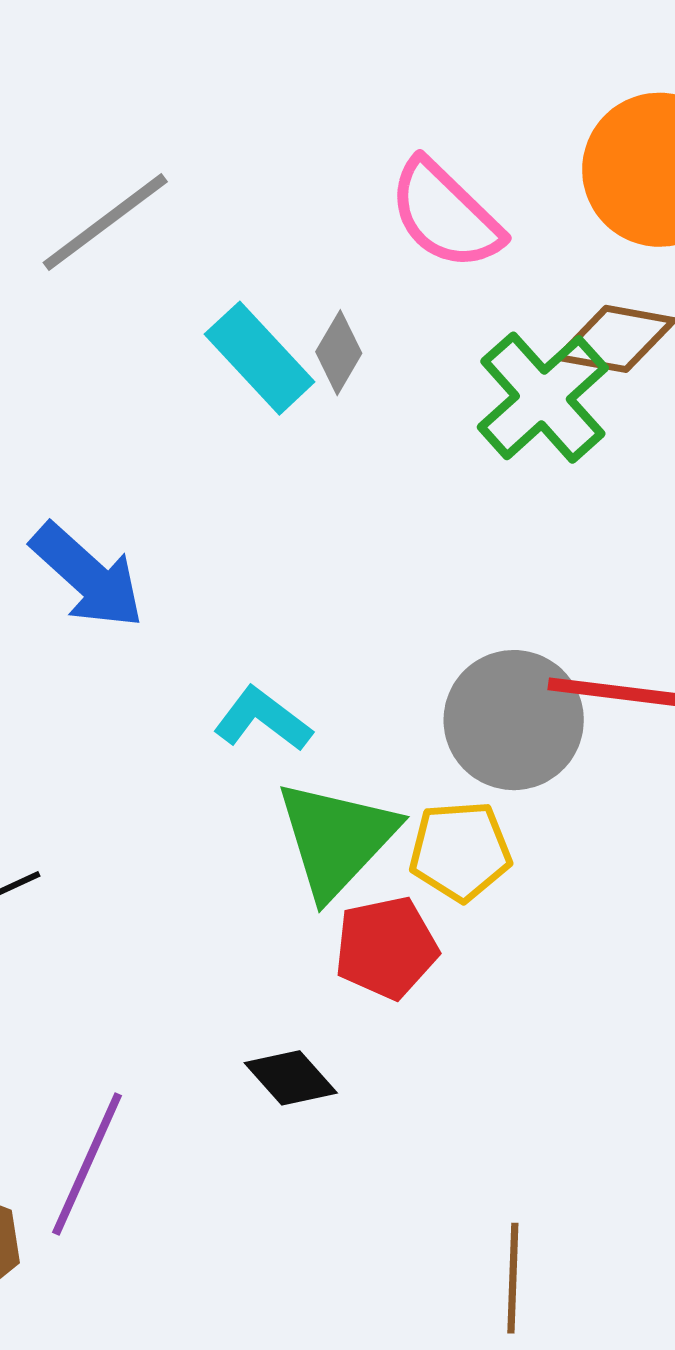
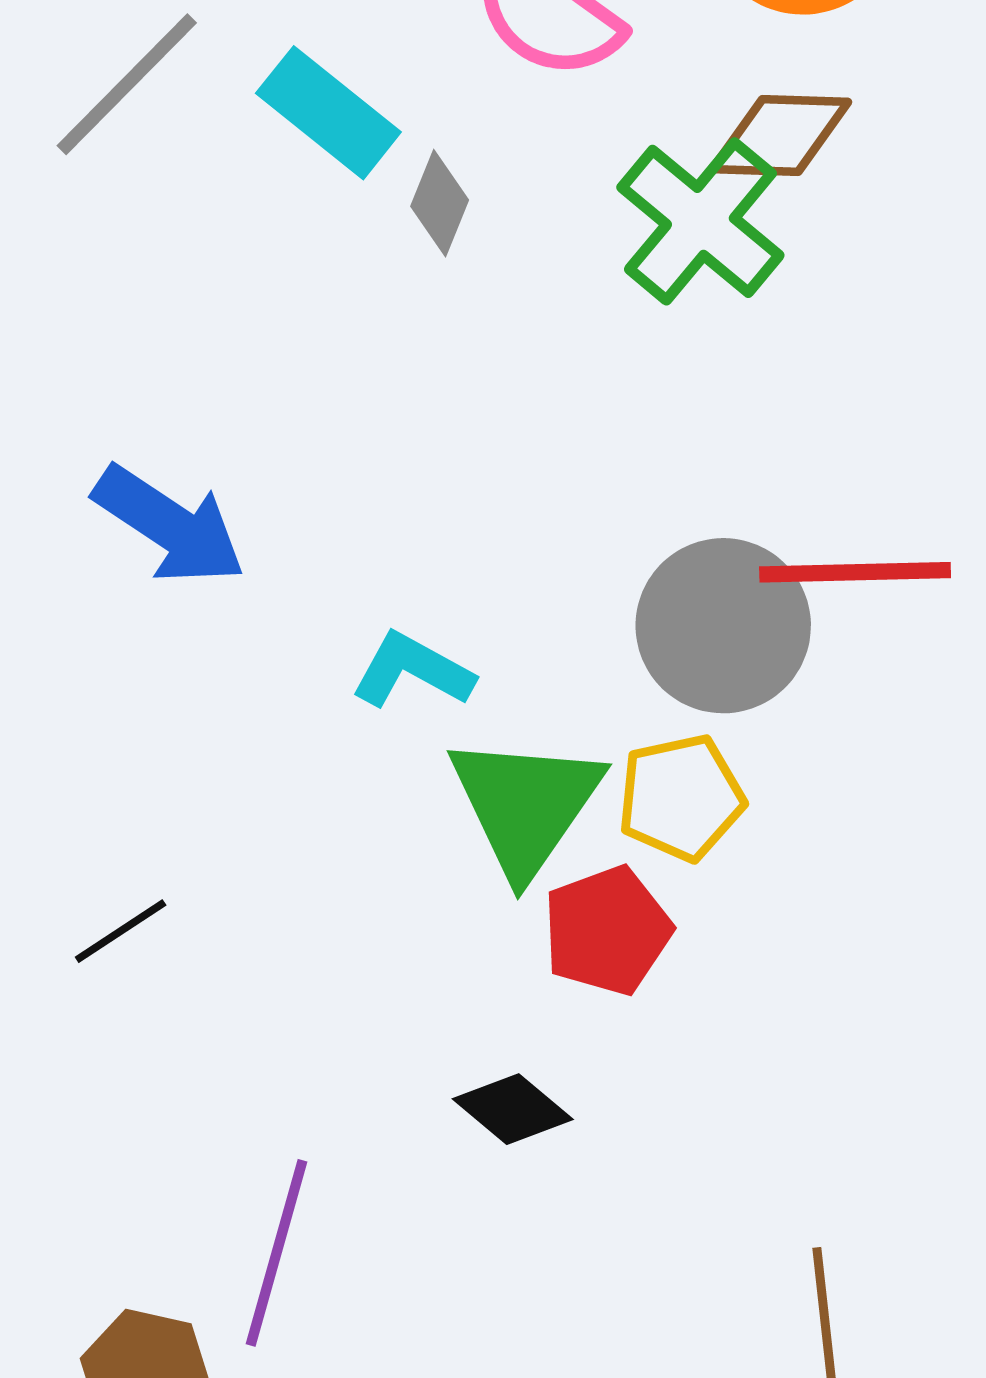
cyan rectangle: (260, 358) -> (328, 113), moved

